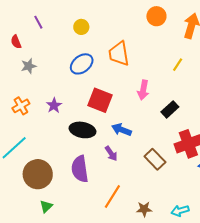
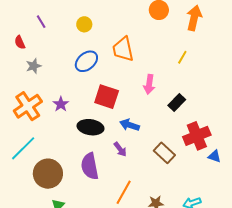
orange cross: (21, 106) -> (28, 106), size x1.6

